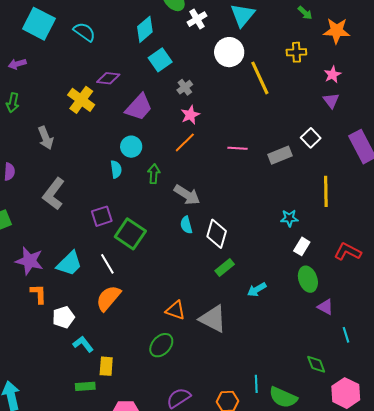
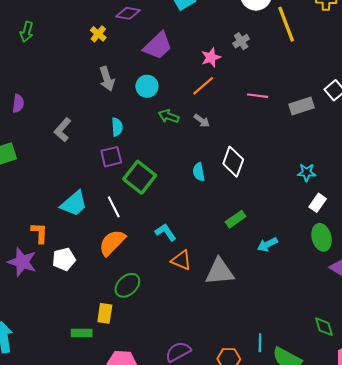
gray cross: (185, 87) -> (241, 41), moved
yellow cross: (81, 100) -> (98, 34), size x0.6
gray arrow: (46, 138) -> (107, 79), moved
cyan semicircle: (116, 169) -> (117, 127), moved
green arrow: (154, 174) -> (169, 116), turned -78
gray L-shape: (54, 194) -> (63, 130), size x0.7
gray arrow: (187, 195) -> (202, 121), moved, size x0.6
white diamond: (217, 234) -> (233, 162), moved
purple star: (29, 261) -> (22, 262), moved
gray triangle: (213, 319) -> (220, 272), turned -36
cyan L-shape: (83, 344) -> (166, 232), moved
green ellipse: (161, 345) -> (127, 285), moved

